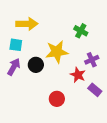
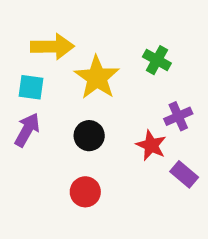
yellow star: (57, 52) -> (97, 78), moved, turned -30
black circle: (36, 65) -> (89, 136), moved
red circle: (57, 99) -> (85, 192), moved

